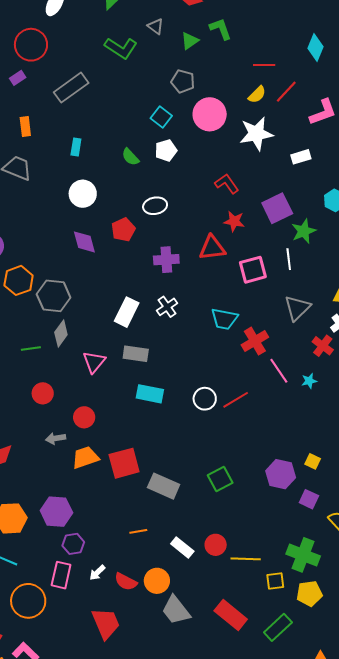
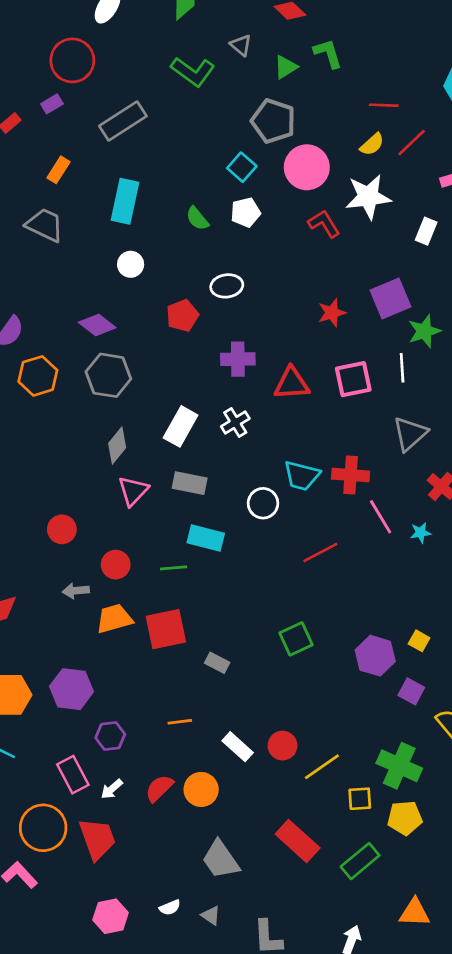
gray pentagon: (183, 81) -> (273, 121), size x1.4
orange rectangle: (25, 127) -> (58, 170), turned 36
cyan rectangle: (76, 147) -> (125, 201), size x1.8
white rectangle: (301, 157) -> (426, 231), turned -54
red L-shape: (227, 184) -> (324, 224), moved
white circle: (83, 194) -> (131, 264), size x0.7
red star: (234, 221) -> (332, 313), turned -30
purple diamond: (84, 242) -> (97, 325), moved, turned -40
red triangle: (212, 248) -> (292, 384), moved
gray hexagon: (54, 296) -> (108, 375), moved
cyan trapezoid: (224, 319) -> (302, 476), moved
gray diamond: (61, 333) -> (117, 446), moved
red cross: (255, 341) -> (351, 475), turned 32
green line: (31, 348) -> (174, 568), moved
white circle: (205, 399) -> (263, 503), moved
green square: (220, 479) -> (296, 639), moved
gray rectangle: (164, 486) -> (217, 663), size x0.6
purple hexagon: (73, 544) -> (110, 736), moved
yellow line: (246, 559) -> (322, 767), turned -40
white arrow: (97, 573) -> (112, 789), moved
pink rectangle: (61, 575) -> (73, 775), turned -44
red semicircle: (126, 582) -> (159, 788), turned 105
orange circle: (28, 601) -> (43, 828), moved
gray trapezoid: (176, 610) -> (221, 860), moved
red trapezoid: (106, 623) -> (97, 839), moved

